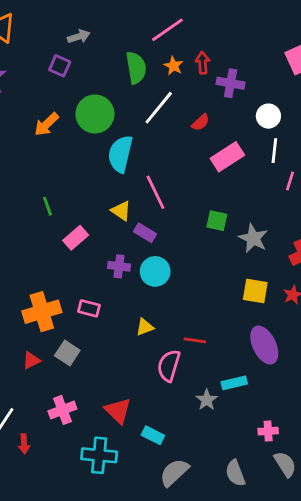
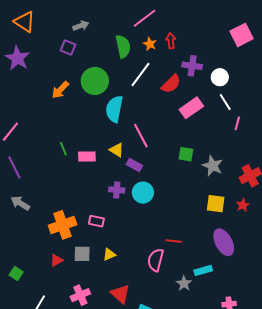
purple cross: (231, 83) -> (192, 66), moved
red semicircle: (201, 122) -> (171, 84), size x1.5
white line: (274, 151) -> (225, 102), turned -36
pink rectangle: (76, 238) -> (87, 157), moved, turned 42
yellow triangle: (145, 327) -> (109, 254), moved
gray square: (67, 353) -> (82, 254), turned -30

